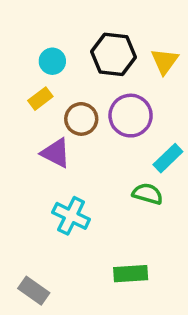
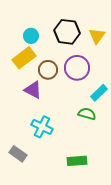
yellow rectangle: (40, 99) -> (24, 58), size x1.6
gray rectangle: (34, 291) -> (18, 154), moved

